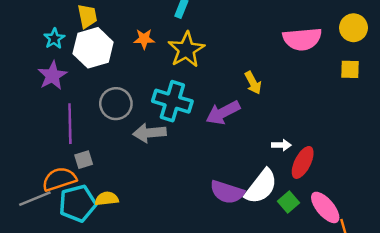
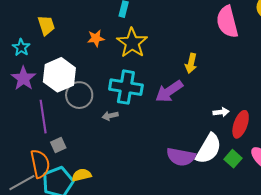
pink semicircle: (302, 39) -> (227, 22), turned 88
white hexagon: (93, 48) -> (59, 75), moved
yellow arrow: (253, 83) -> (191, 63), turned 48
gray arrow: (149, 133) -> (110, 116), size x0.6
orange semicircle: (59, 179) -> (40, 164), turned 104

